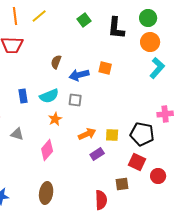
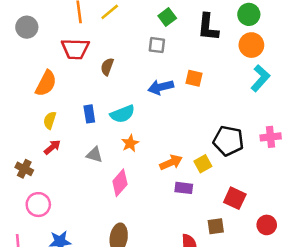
brown semicircle: (56, 62) -> (107, 67), moved
gray square: (75, 100) -> (157, 45), moved
gray triangle: (17, 134) -> (94, 155), moved
black pentagon: (142, 134) -> (228, 141), moved
yellow square: (112, 135) -> (203, 164), turned -32
purple rectangle: (97, 154) -> (184, 188), turned 40
red circle: (158, 176) -> (267, 225), moved

